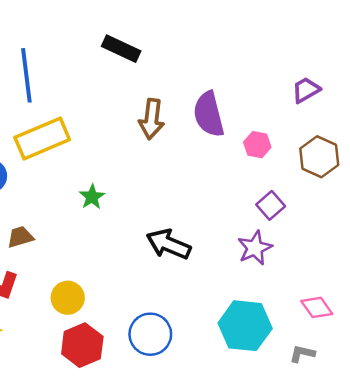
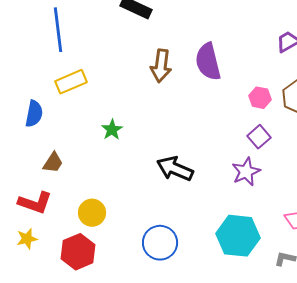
yellow rectangle: (42, 139) -> (71, 82), size x0.7
pink hexagon: (257, 145) -> (260, 98), moved
brown trapezoid: (20, 237) -> (53, 163), turned 140
red hexagon: (82, 345) -> (78, 252), moved

